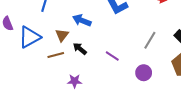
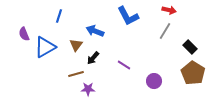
gray line: (150, 40) -> (165, 31), moved
black arrow: (80, 49) -> (93, 58), turned -88
brown line: (56, 55) -> (76, 74), moved

